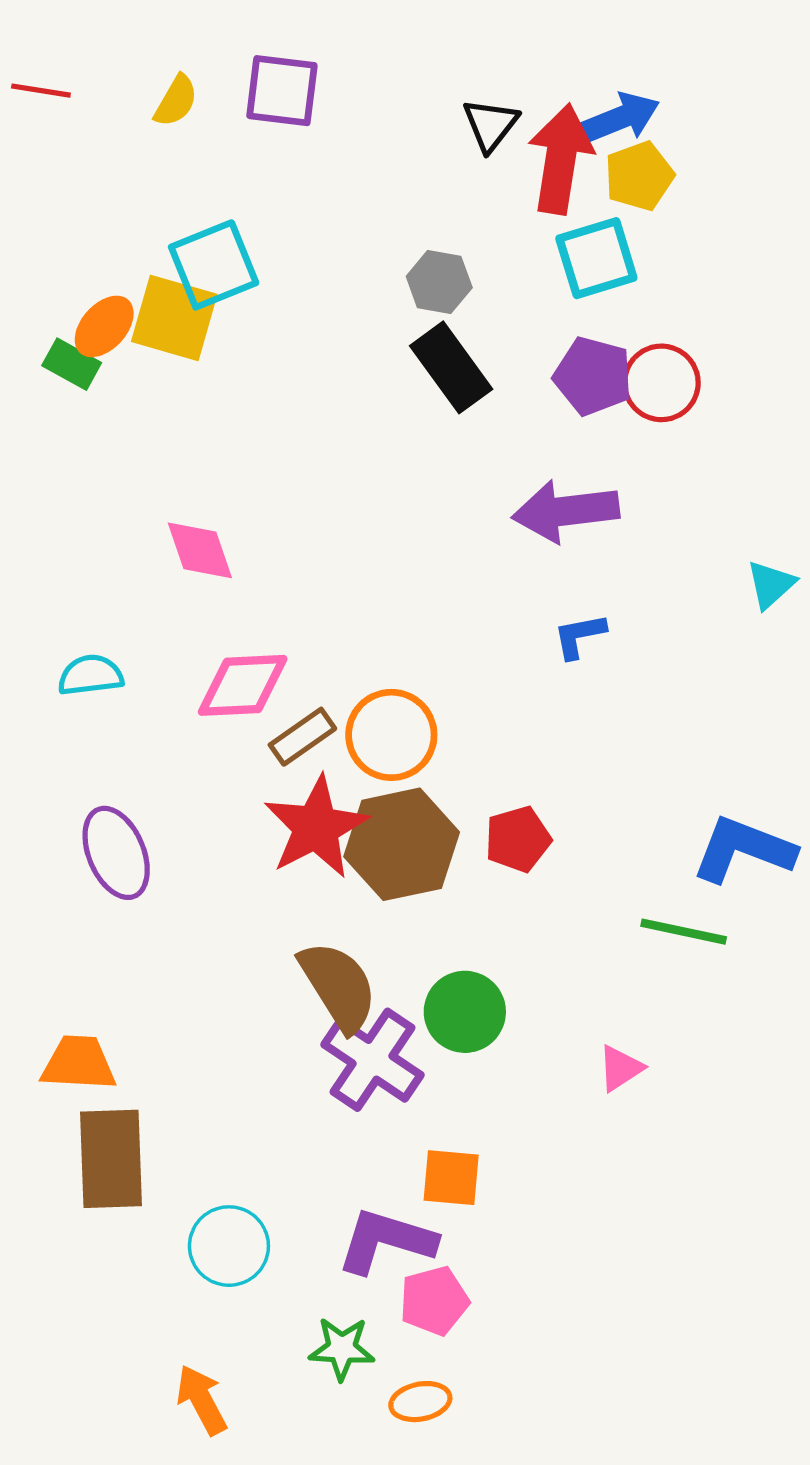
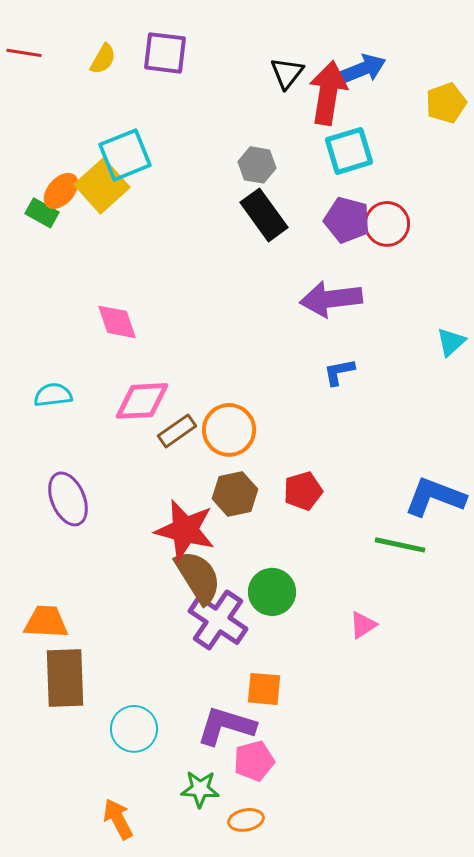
yellow pentagon: (639, 176) -> (446, 103), moved
yellow square: (174, 318) -> (102, 186), turned 32
red star: (316, 827) -> (185, 530), moved, turned -30
brown hexagon: (402, 844) -> (235, 494), size x0.7

